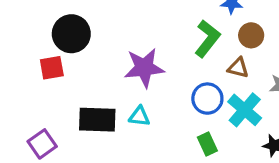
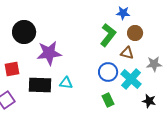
red square: (52, 68) -> (12, 69), moved
purple star: (144, 68) -> (49, 53), moved

